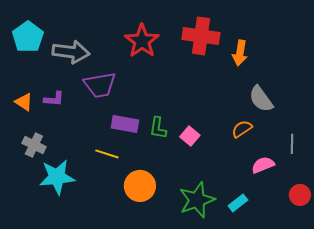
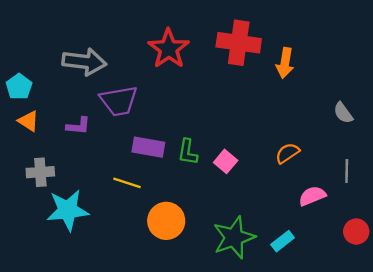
cyan pentagon: (28, 37) -> (19, 87), moved, size x0.7
purple L-shape: (54, 99) -> (78, 126), moved
gray semicircle: (261, 99) -> (343, 113), moved, size x0.7
gray cross: (34, 145) -> (40, 172), turned -30

